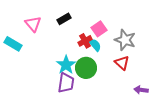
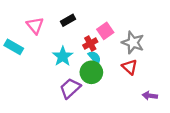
cyan semicircle: (95, 45) -> (95, 57), moved
cyan star: (66, 65) -> (63, 56), moved
purple trapezoid: (66, 83) -> (70, 88), turned -140

